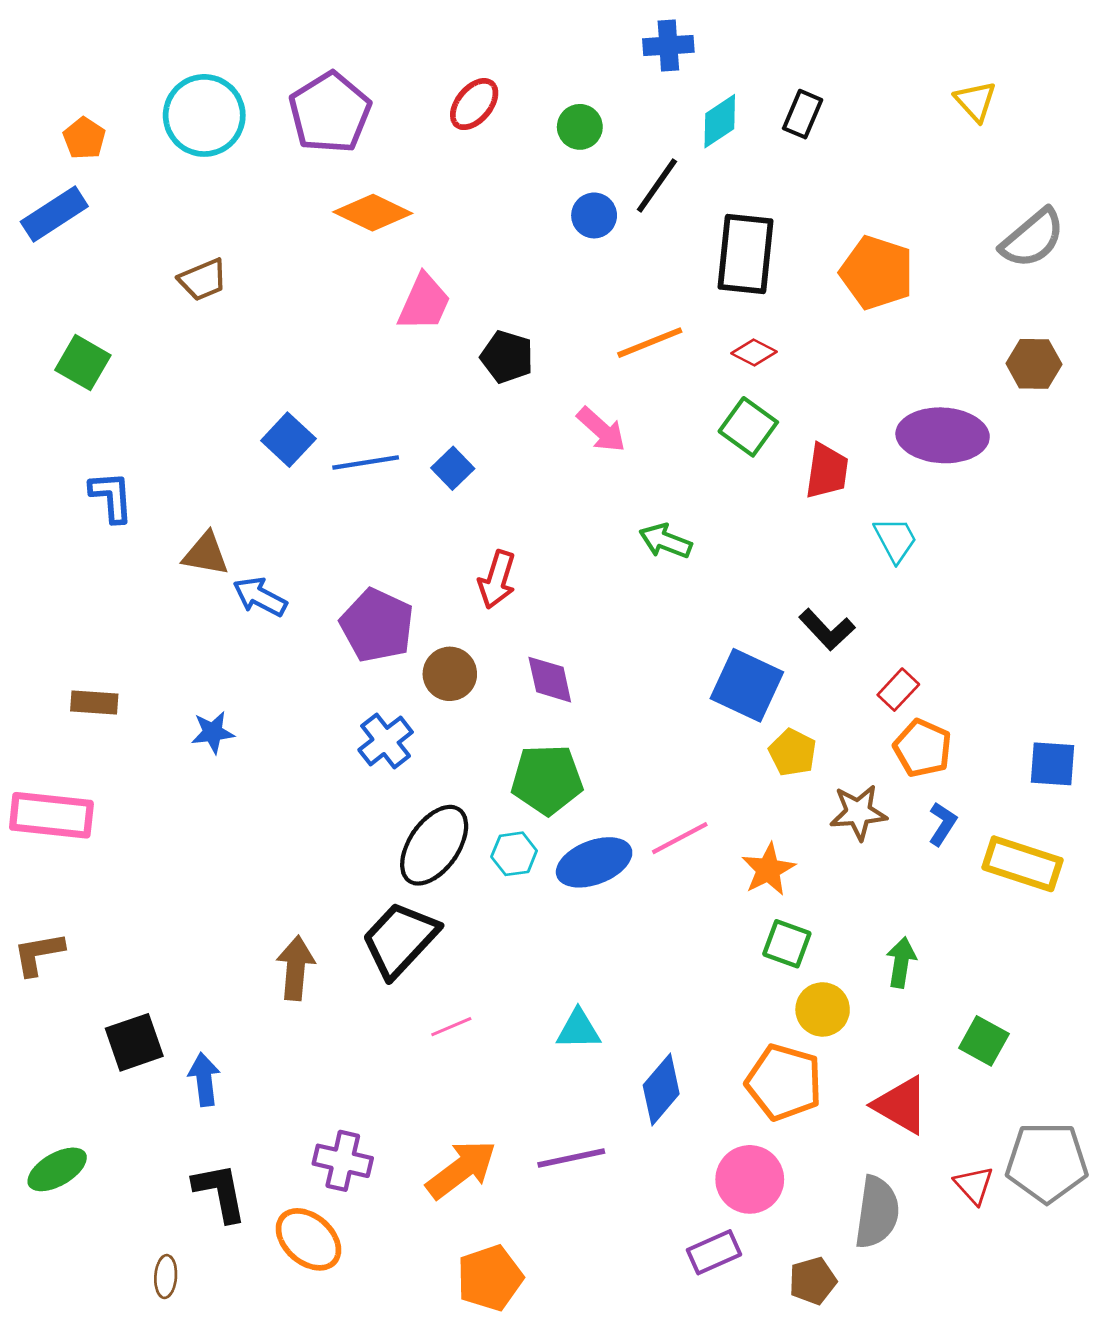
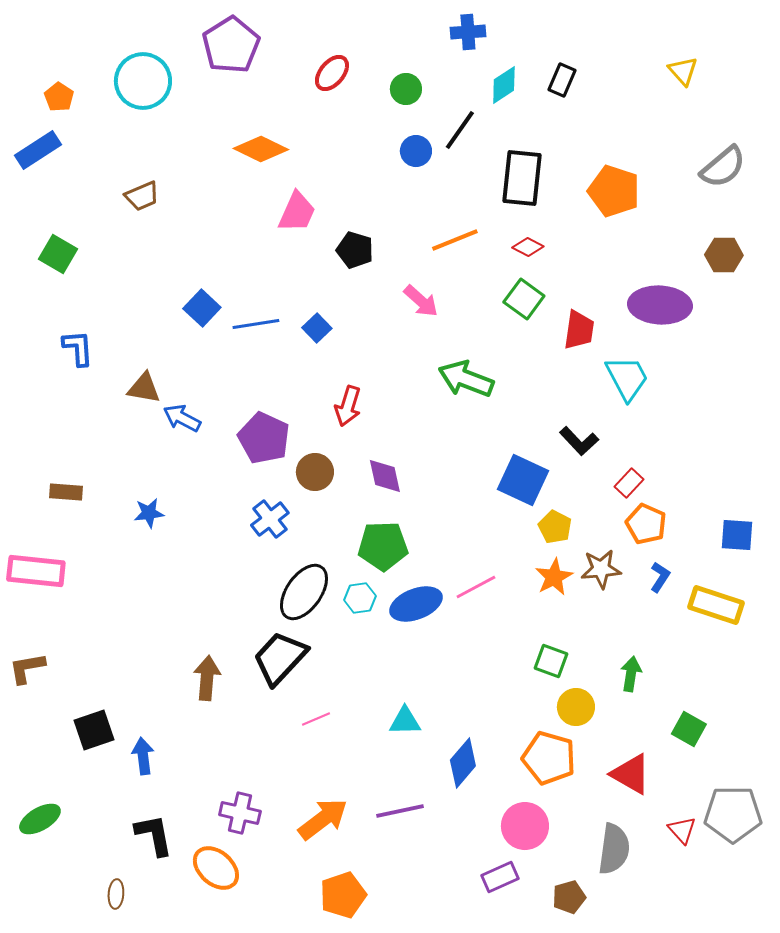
purple pentagon: (330, 113) -> (231, 45), moved
cyan trapezoid: (895, 540) -> (627, 378), size x1.4
green arrow: (665, 541) -> (466, 379), size x1.5
orange star: (768, 870) -> (554, 577), moved

